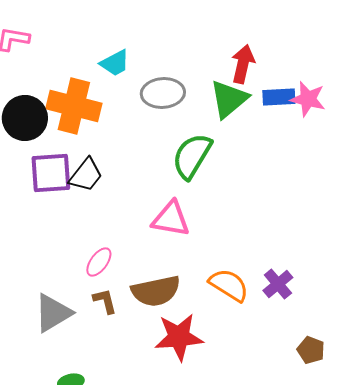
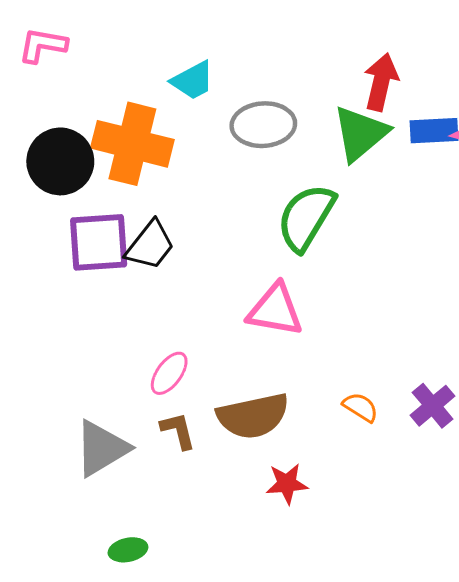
orange semicircle: (229, 285) -> (360, 407), size x0.6
red star: (179, 337) -> (287, 484), size x0.6

